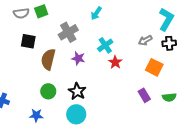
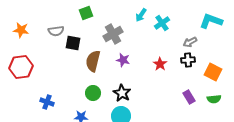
gray semicircle: (21, 13) -> (56, 31), moved
cyan L-shape: (166, 19) -> (211, 21), turned -100
black cross: (169, 43) -> (188, 60), moved
cyan cross: (105, 45) -> (162, 23), moved
orange square: (154, 67) -> (213, 72), moved

